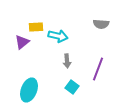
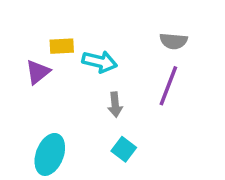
purple line: (98, 69) -> (168, 86), moved

